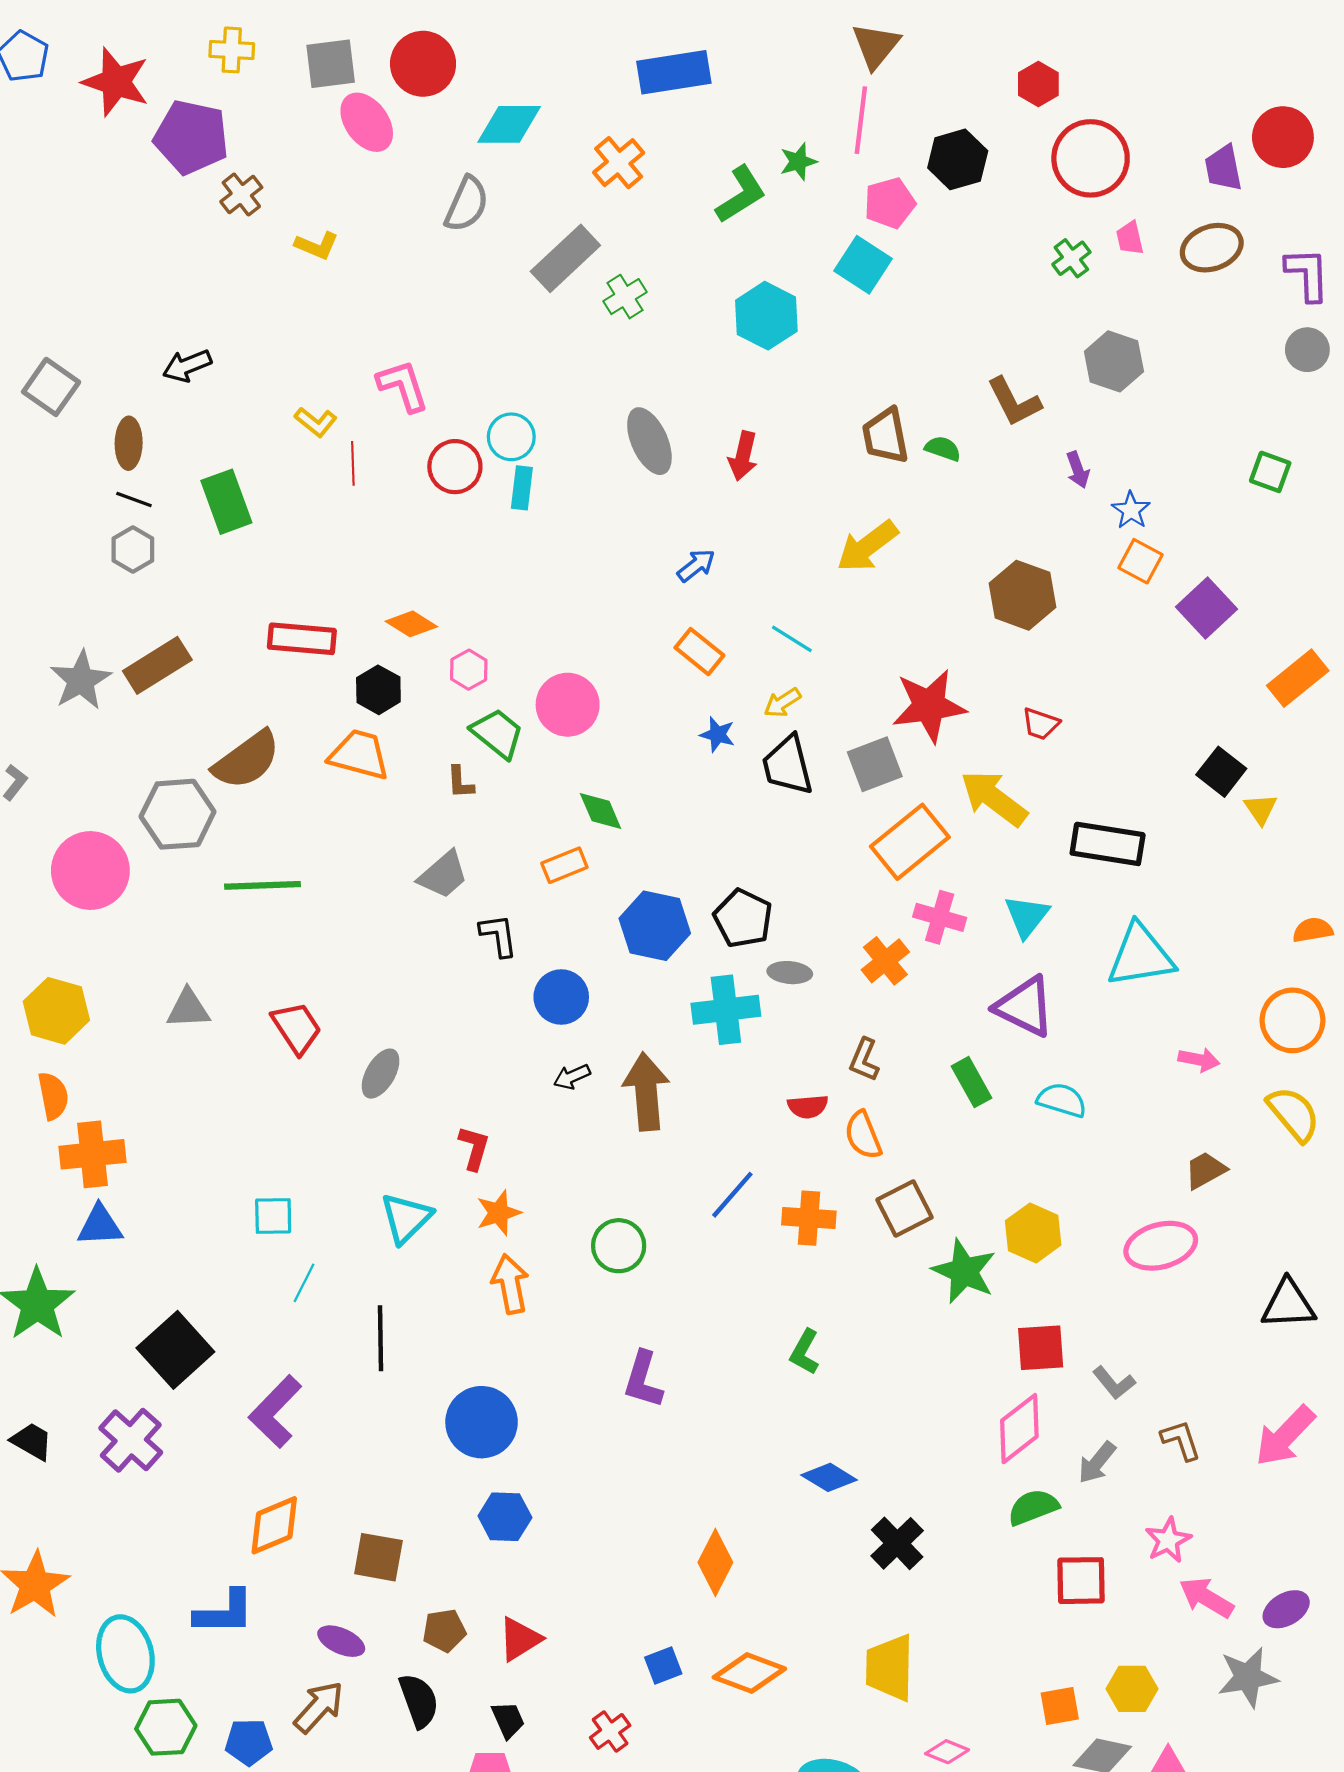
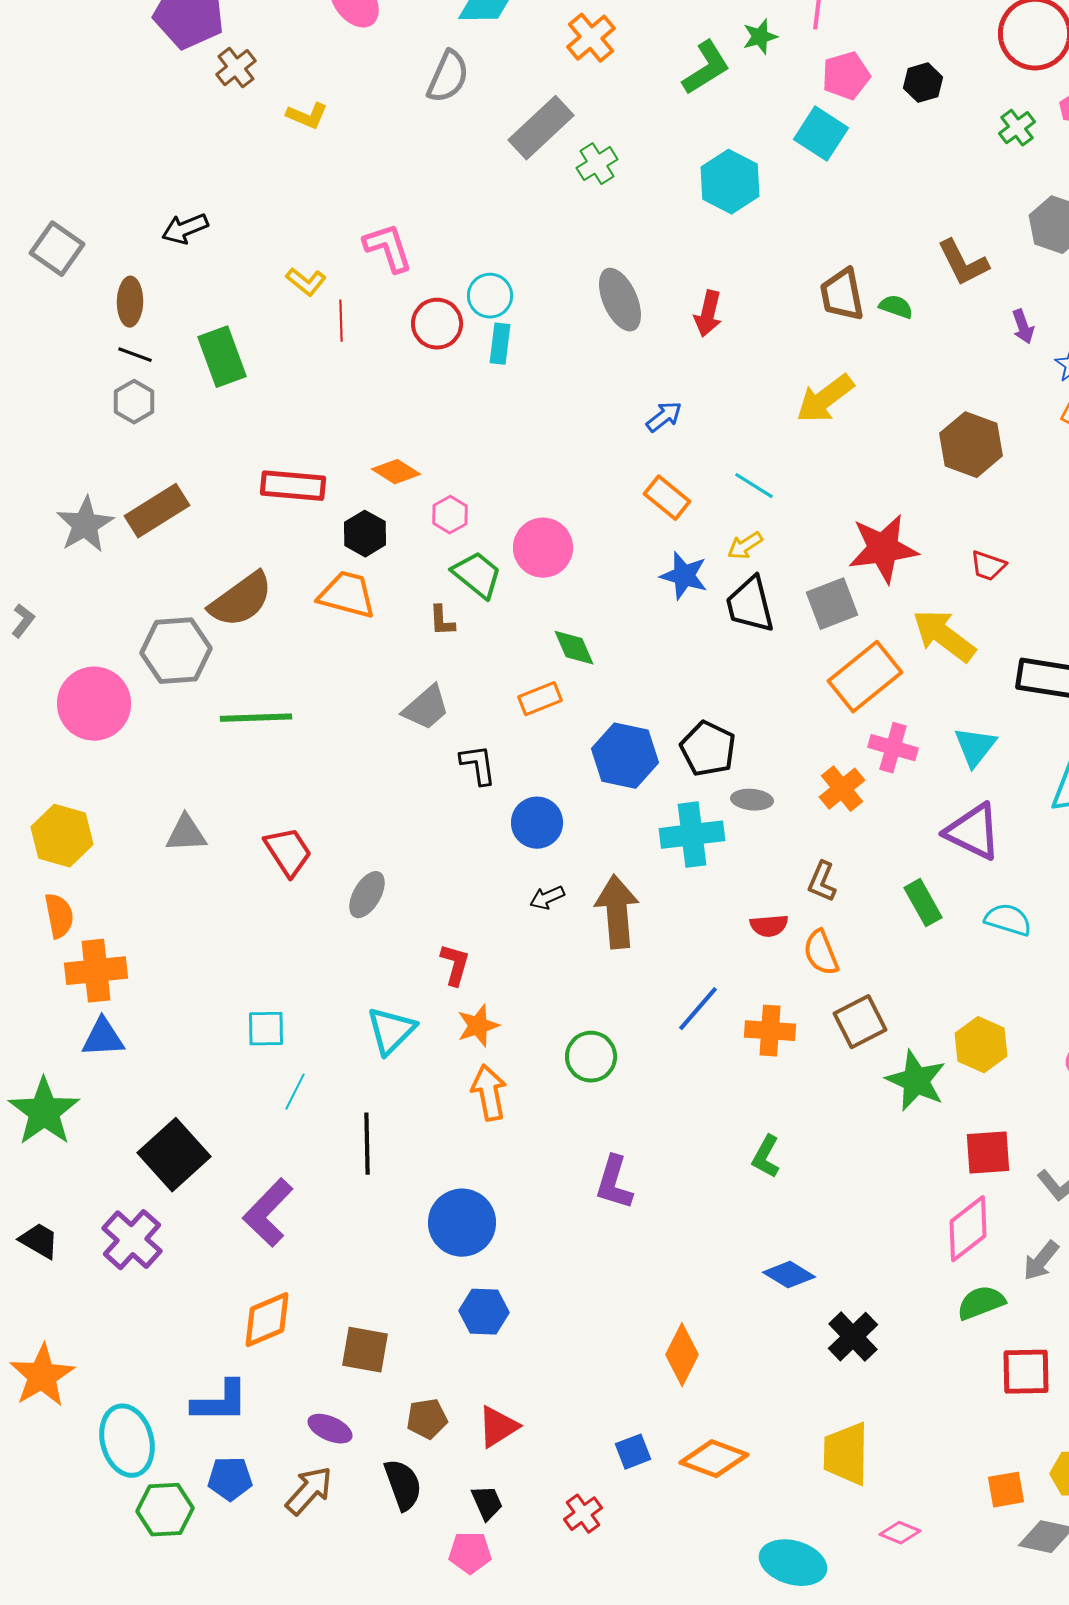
black hexagon: (958, 159) -> (923, 83), moved, size x0.7
blue star: (717, 734) -> (684, 576), size x1.4
blue pentagon: (249, 1742) -> (230, 1479), moved

